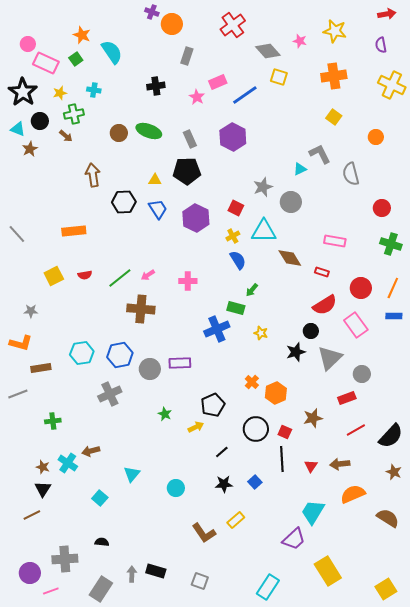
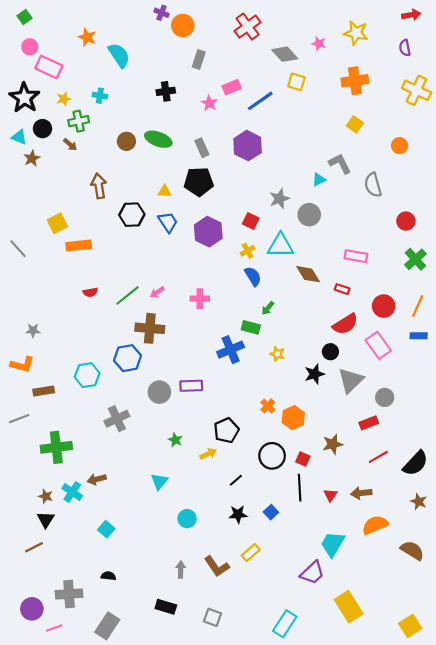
green square: (76, 59) -> (24, 17), moved
green cross: (391, 244) -> (415, 259), turned 30
yellow square: (54, 276) -> (57, 223), moved
blue hexagon: (120, 355) -> (128, 358), moved
green cross: (53, 421) -> (56, 447), size x1.8
cyan triangle: (132, 474) -> (159, 481), moved
gray arrow: (132, 574) -> (181, 570), moved

